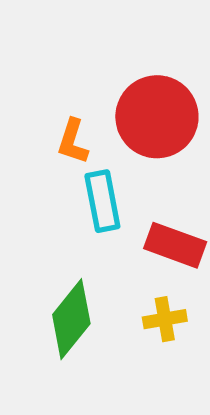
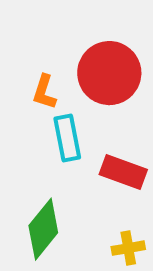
yellow cross: (165, 319) -> (128, 248), moved

